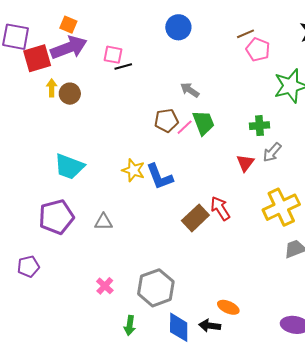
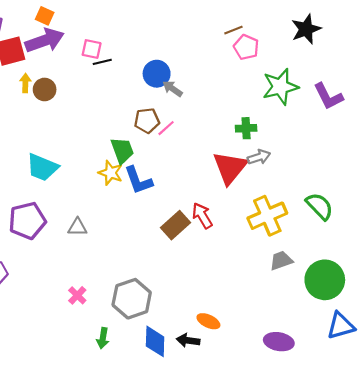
blue circle: (178, 27) -> (157, 74), moved
green trapezoid: (203, 123) -> (122, 150), moved
gray arrow: (272, 152) -> (259, 157), turned -150
red triangle: (245, 163) -> (230, 168), size x1.8

